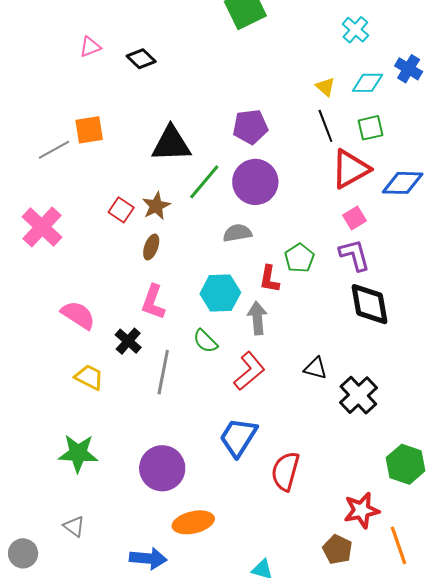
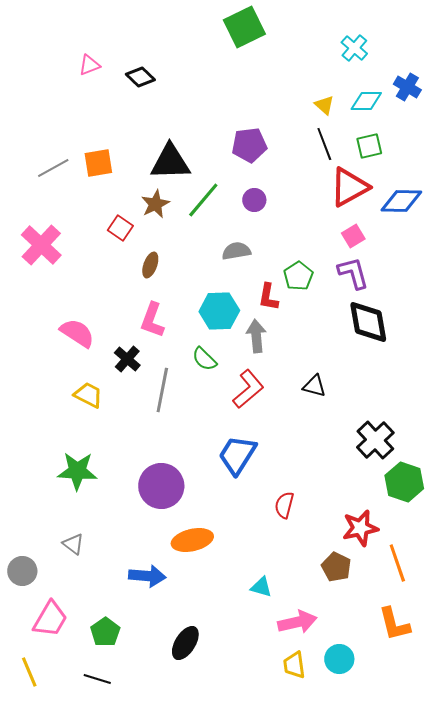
orange square: (89, 130) -> (98, 163), moved
purple circle: (255, 182) -> (254, 200), size x0.5
brown star: (156, 206) -> (155, 204), moved
black cross: (358, 395) -> (375, 440), moved
red semicircle: (285, 471) -> (284, 505), moved, size x0.7

